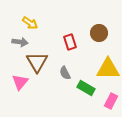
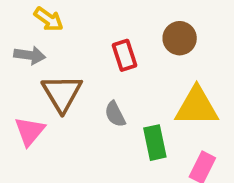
green rectangle: (86, 88) -> (155, 143), turned 48

